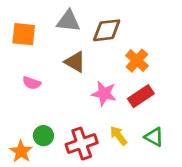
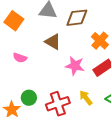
orange square: (24, 34) -> (14, 21), turned 30

